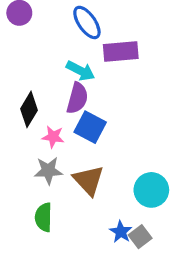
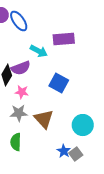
blue ellipse: (87, 22) -> (19, 21), moved
purple semicircle: (77, 98) -> (21, 68), moved, turned 54
blue square: (90, 127) -> (59, 83), moved

